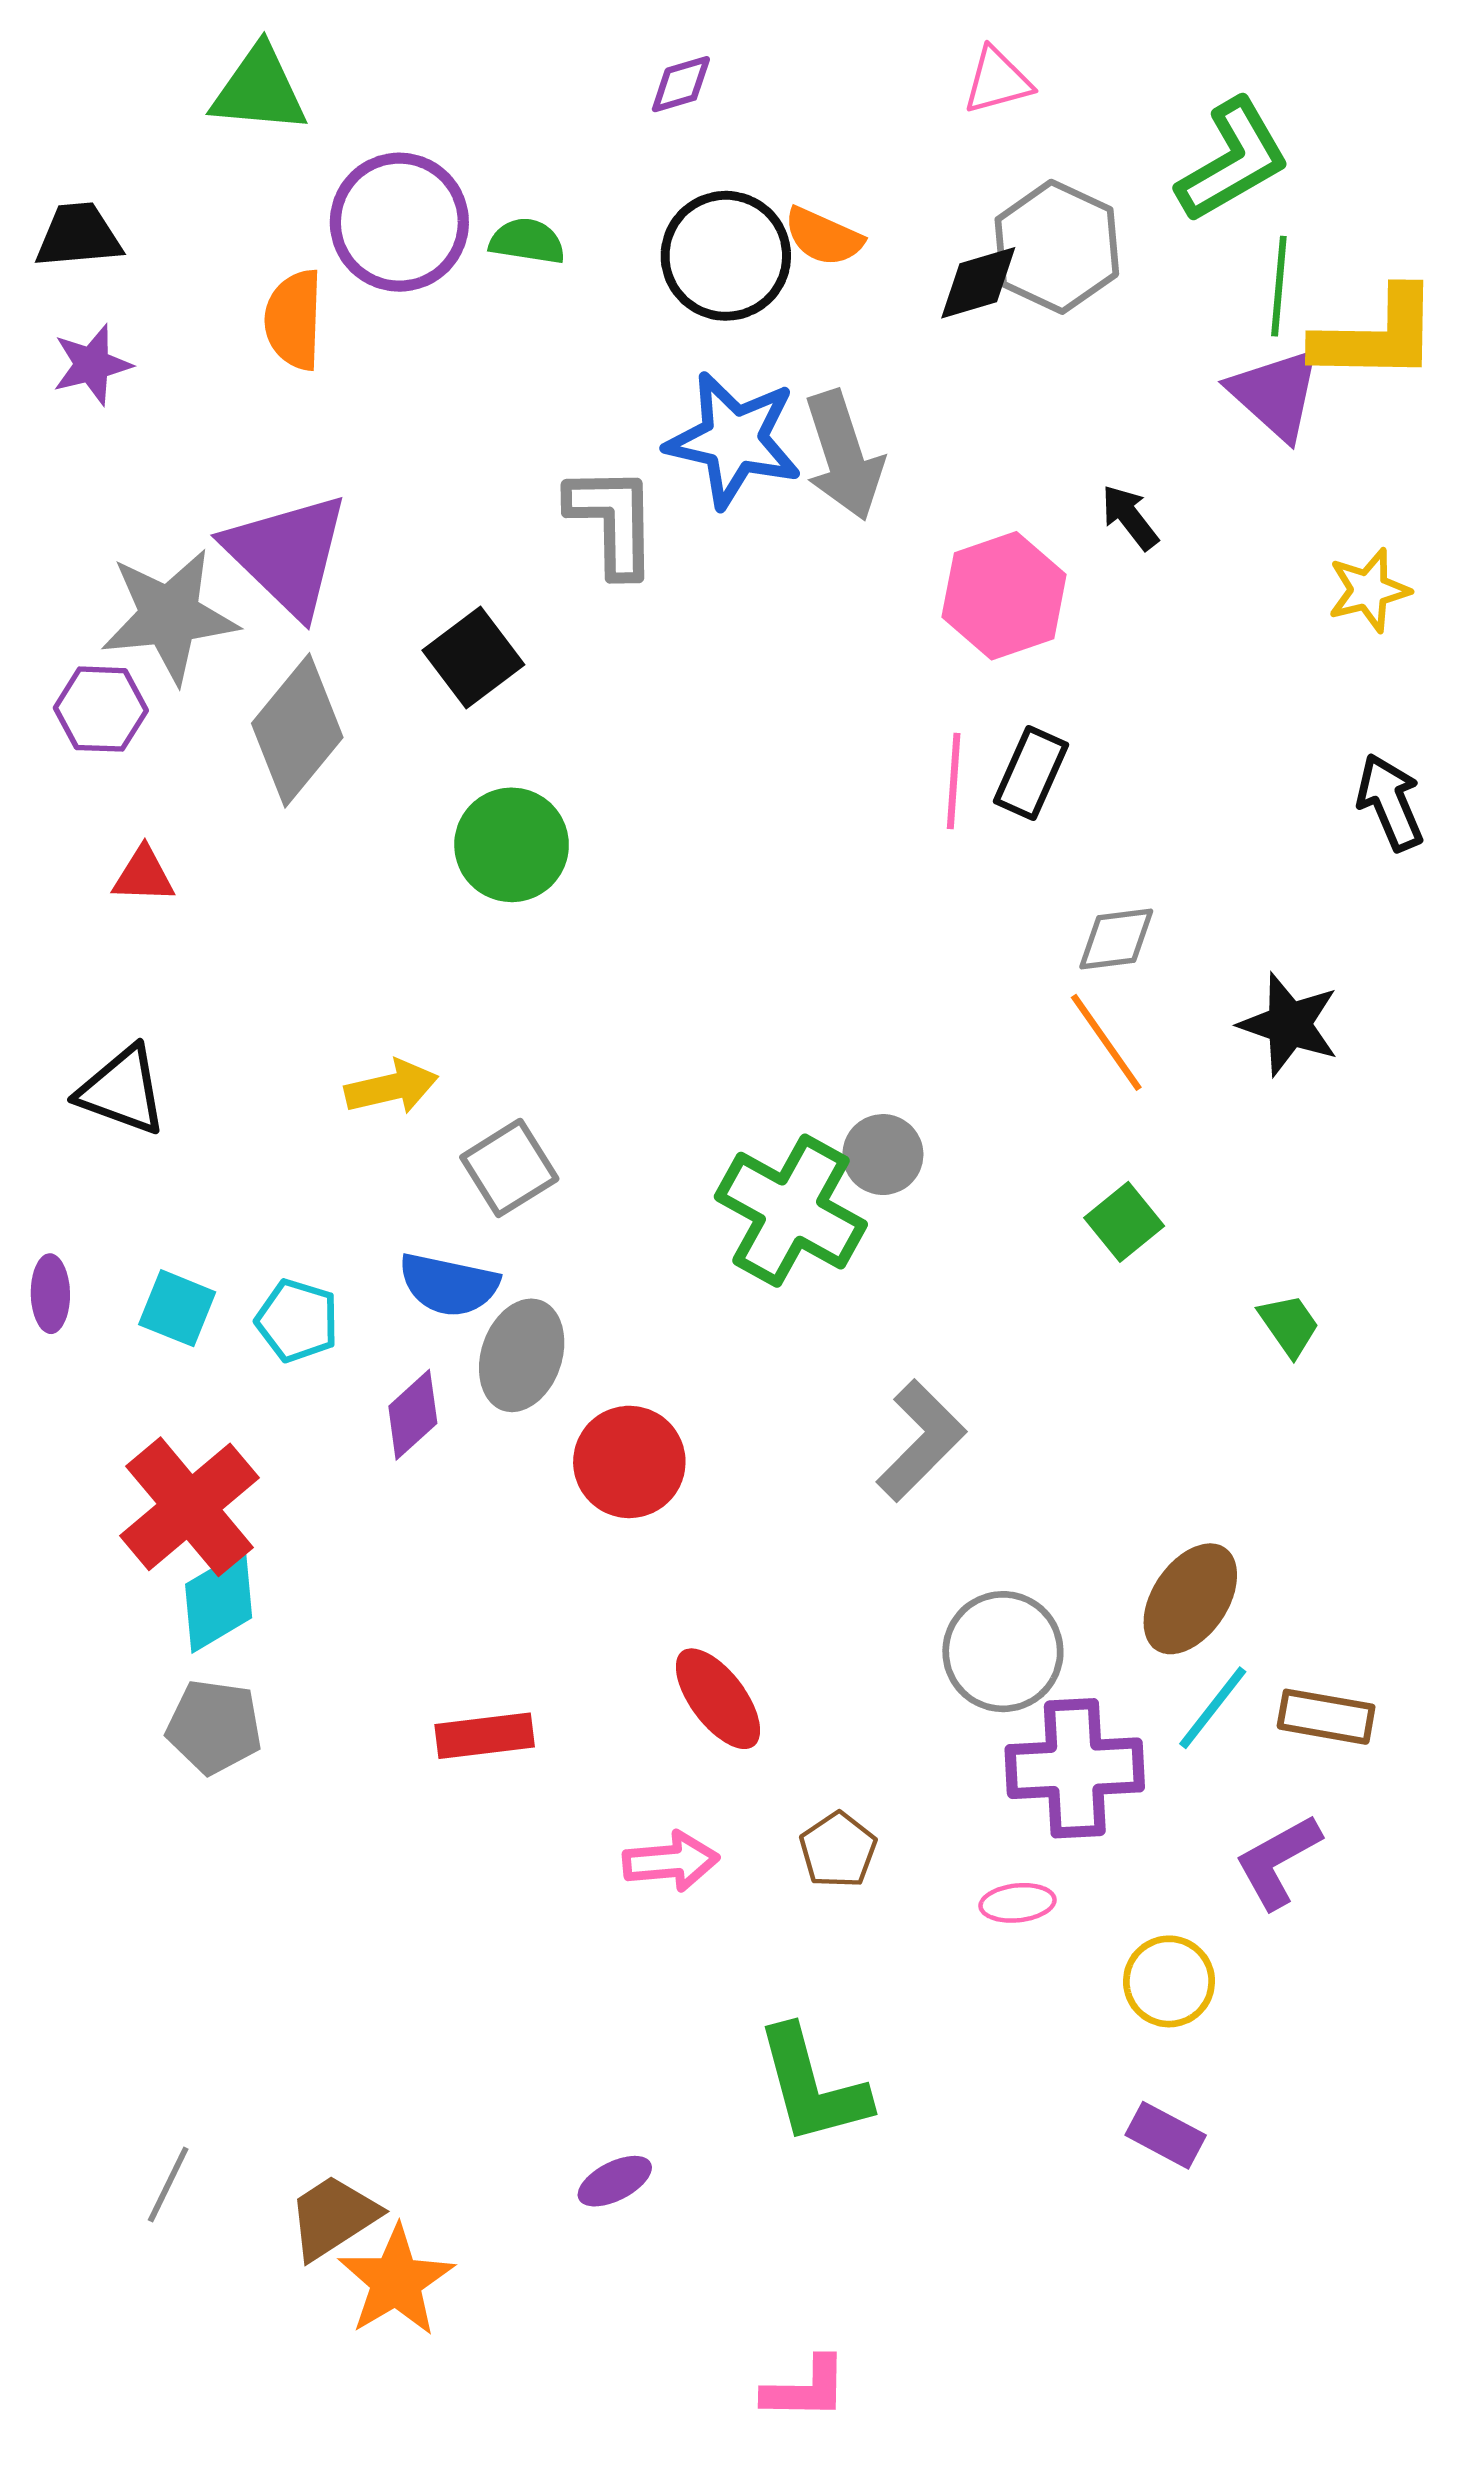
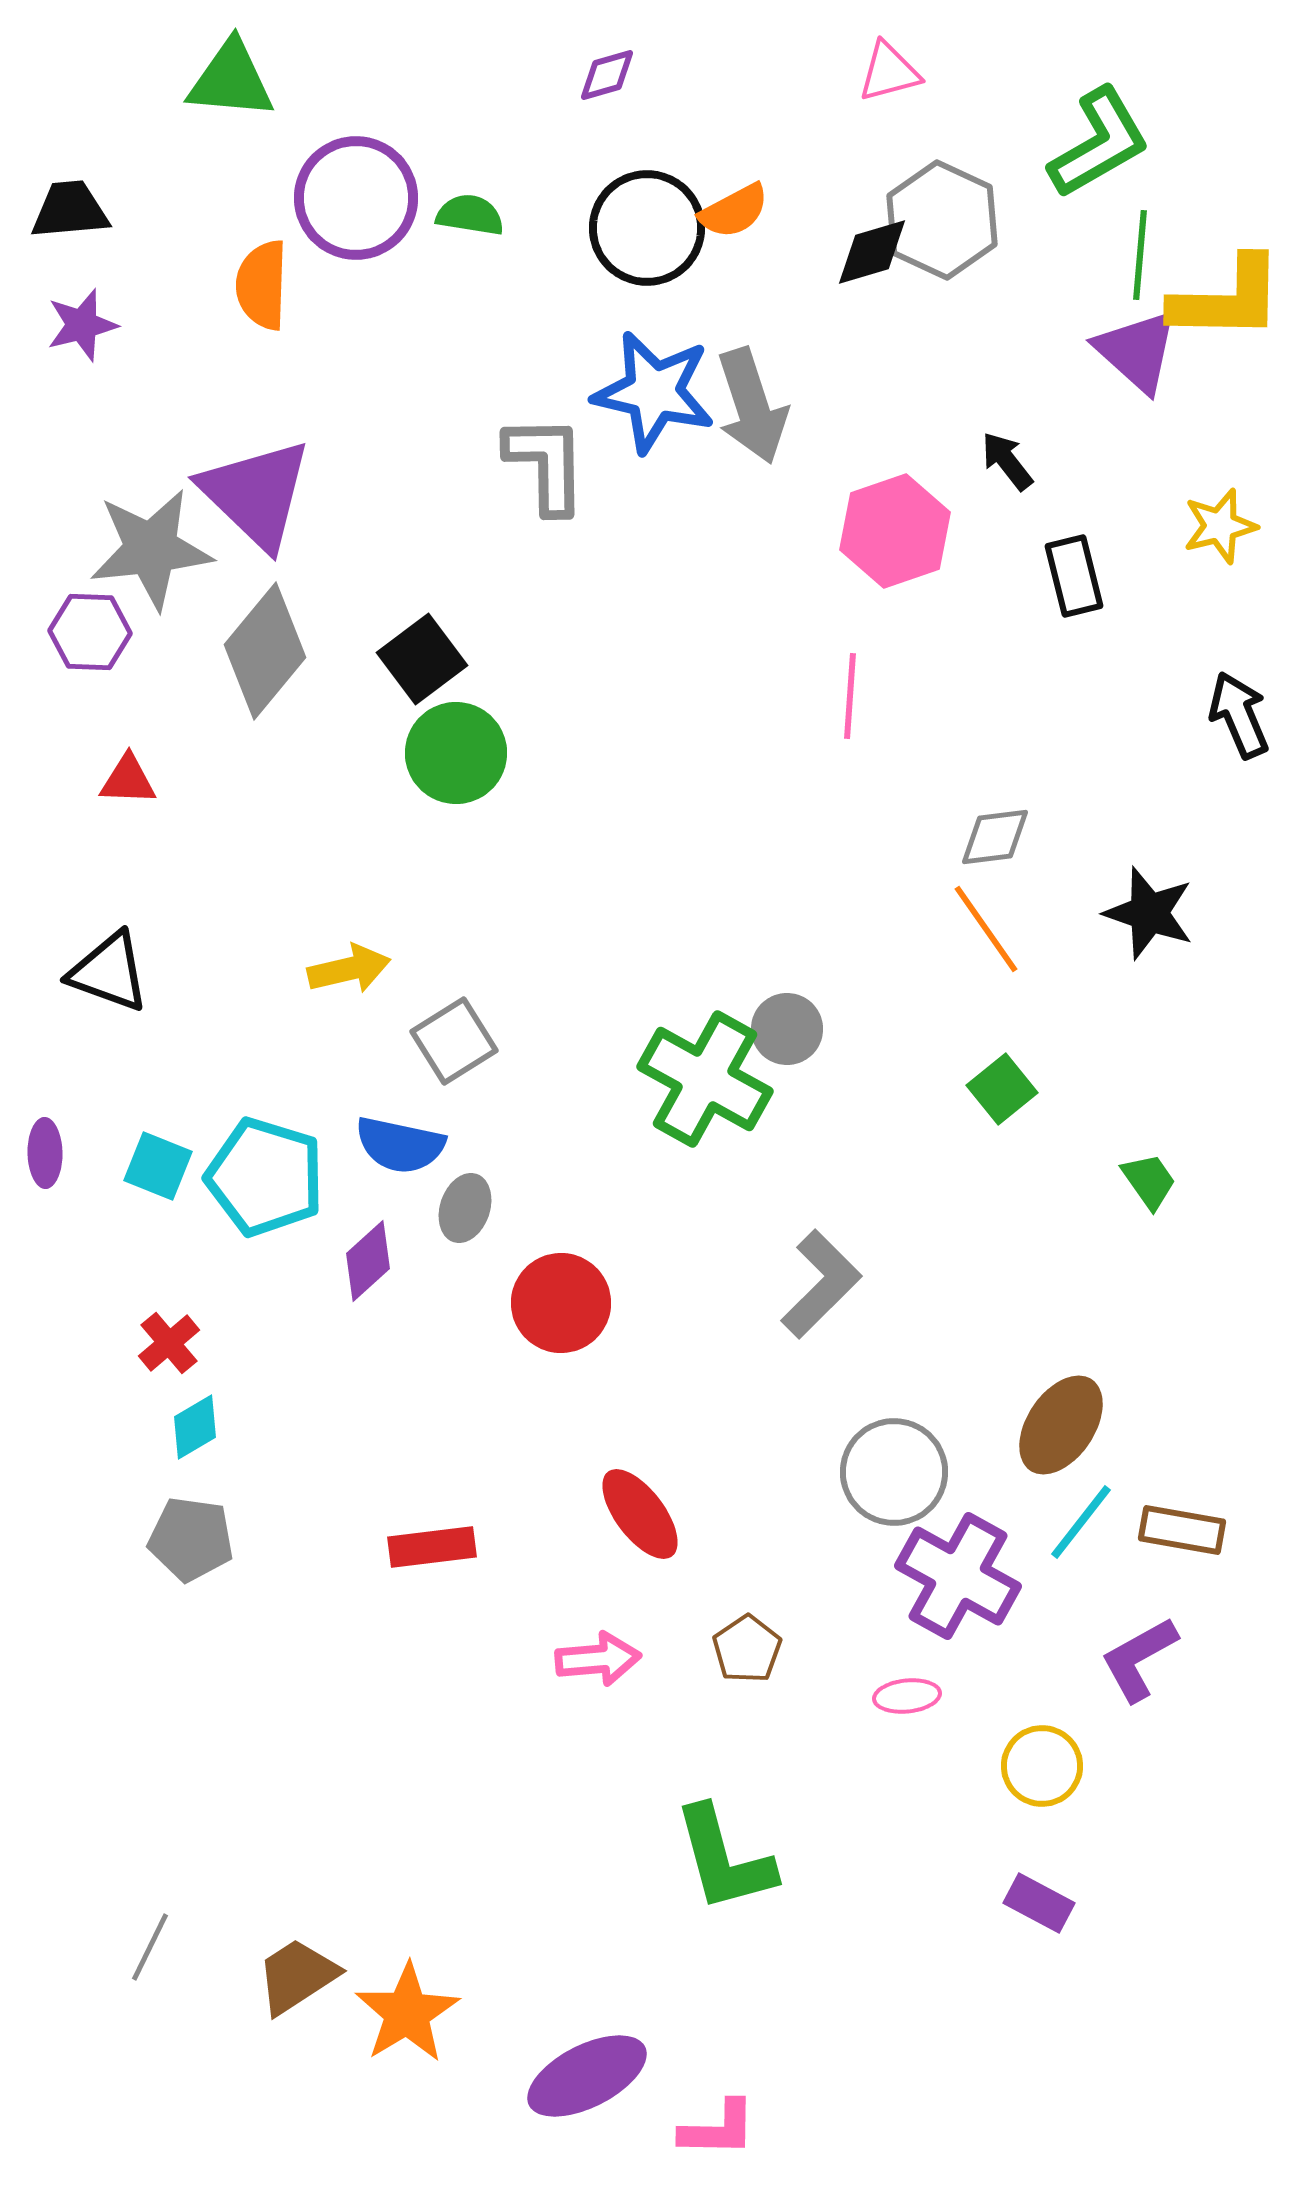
orange semicircle: (823, 237) -> (734, 211), turned -52
black square: (473, 657) -> (422, 659), moved
black rectangle: (1031, 773) -> (1074, 576), moved, turned -38
cyan pentagon: (297, 1321) -> (265, 1177), size x1.6
gray ellipse: (522, 1355) -> (465, 1208), size x0.7
red cross: (190, 1507) -> (169, 1343), size x0.5
cyan diamond: (219, 1601) -> (195, 1427), size x0.7
purple cross: (1075, 1768) -> (958, 1576), turned 32
purple ellipse: (615, 2181) -> (587, 2076), moved, size x1.8
orange star: (396, 2281) -> (407, 2013), moved

